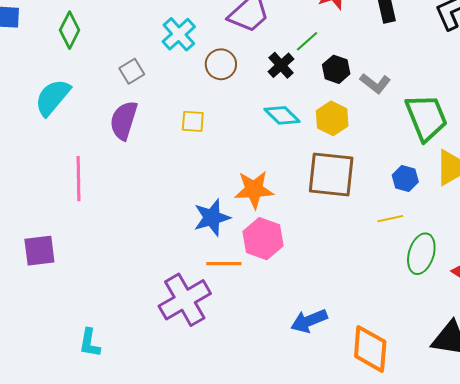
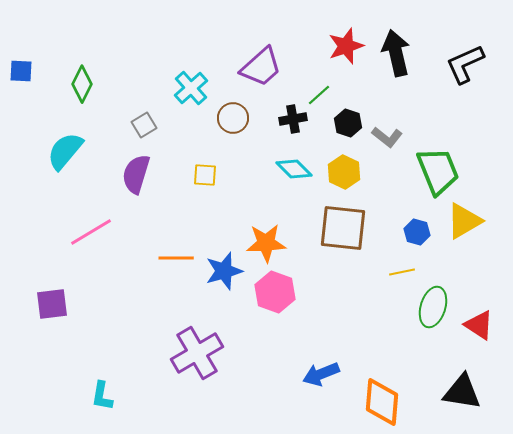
black cross: (281, 65) -> (293, 119), turned 32
pink line: (79, 179) -> (91, 232), turned 60
orange line: (224, 264) -> (176, 258), moved

